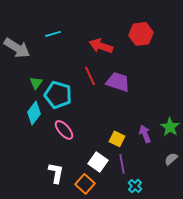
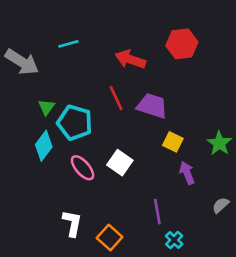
green star: (170, 127) -> (219, 143), moved
yellow square: (117, 139) -> (173, 142), moved
white square: (98, 162) -> (120, 163), moved

